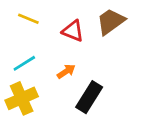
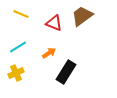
yellow cross: (22, 98) -> (16, 73), size x0.7

